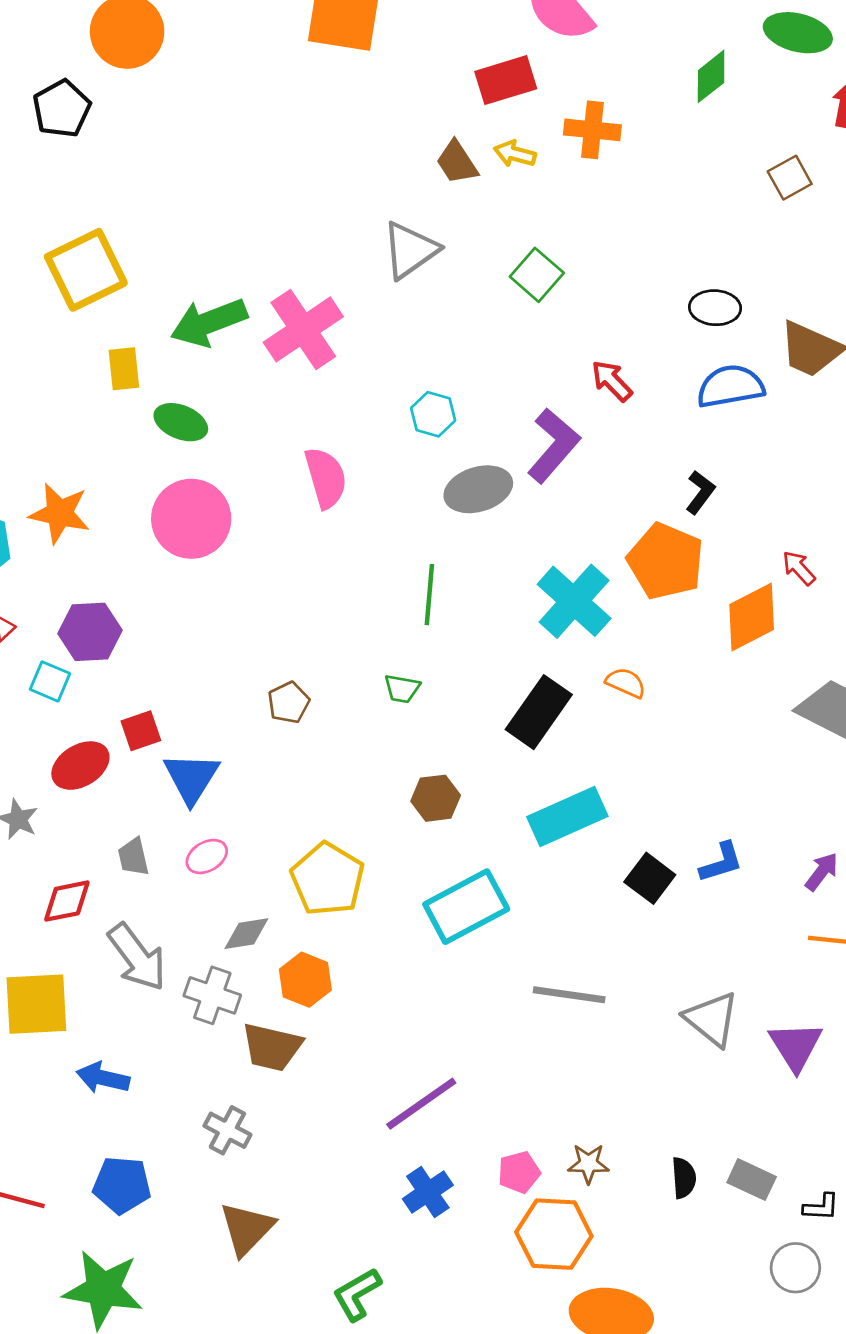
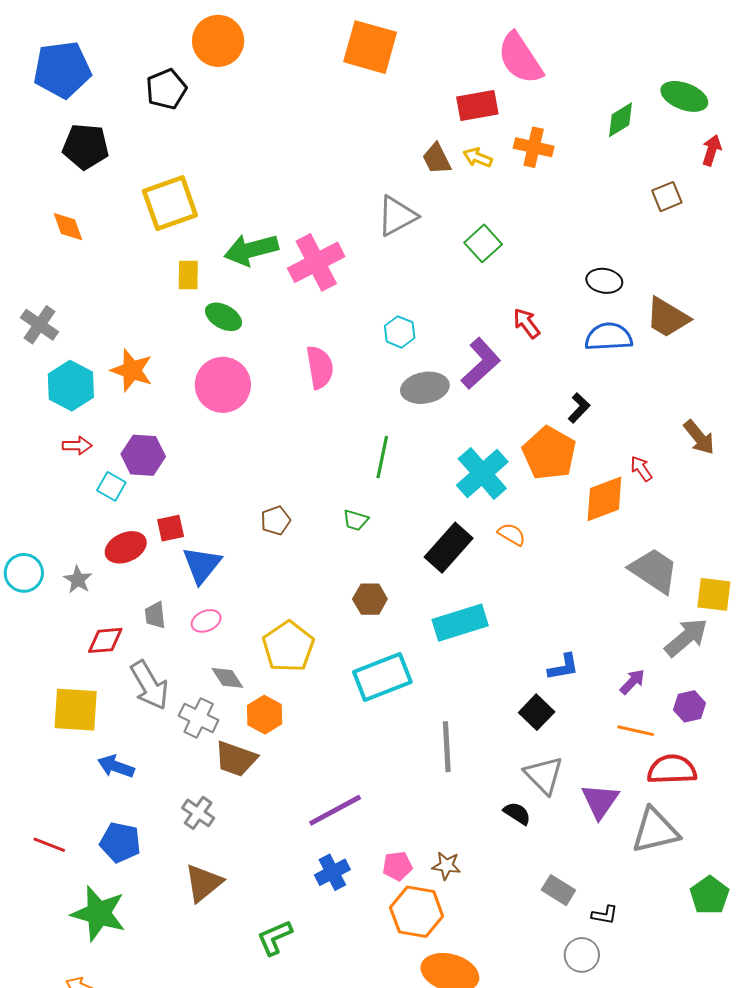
black square: (650, 878) -> (537, 712), moved
gray diamond: (246, 934) -> (227, 678), turned 60
gray line: (569, 995) -> (447, 747), turned 72
black semicircle: (684, 1178) -> (517, 813), moved, turned -60

